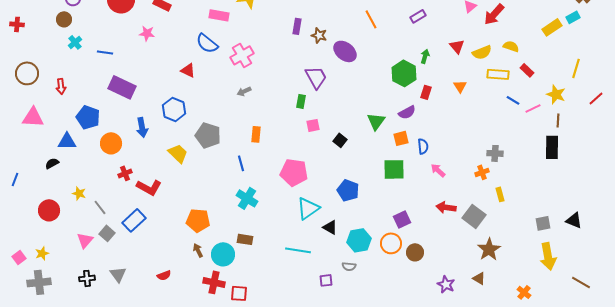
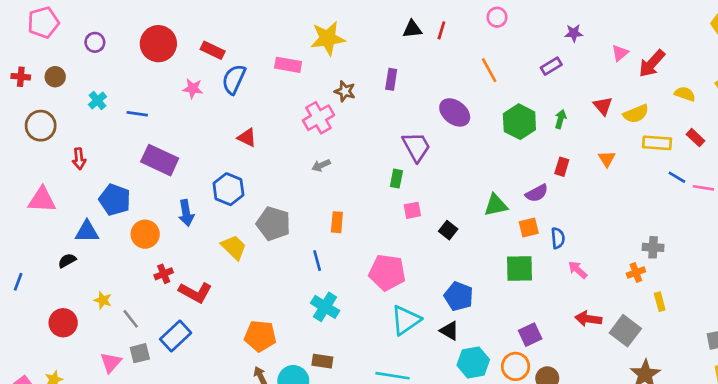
brown circle: (64, 19) -> (55, 77), moved
brown star: (319, 35) -> (345, 91), moved
blue semicircle: (207, 43) -> (234, 79), moved, turned 75
yellow semicircle: (511, 46) -> (685, 94), moved
brown circle: (27, 73) -> (41, 126), moved
green hexagon: (404, 73) -> (519, 122), moved
pink line: (533, 108) -> (703, 188), turned 35
green triangle: (376, 121) -> (496, 205), turned 42
black triangle: (330, 227) -> (449, 331), moved
gray square: (107, 233) -> (140, 353), turned 35

